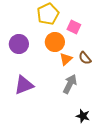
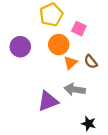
gray arrow: (70, 84) -> (75, 89), turned -108
purple triangle: (24, 85) -> (48, 101), moved

